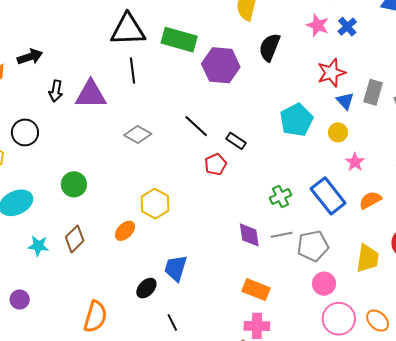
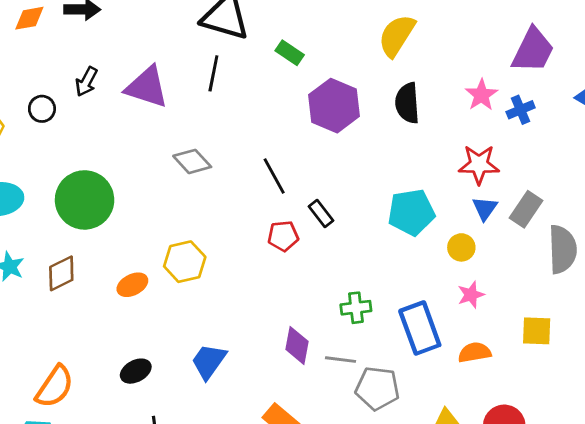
green rectangle: (179, 40) -> (290, 53), size x0.6
black semicircle: (270, 47) -> (407, 103), turned -44
black arrow: (56, 91) -> (86, 82), moved
black circle: (25, 132) -> (42, 109), size x0.7
green circle: (74, 184) -> (85, 200), size x1.6
blue trapezoid: (176, 268) -> (209, 361), moved

